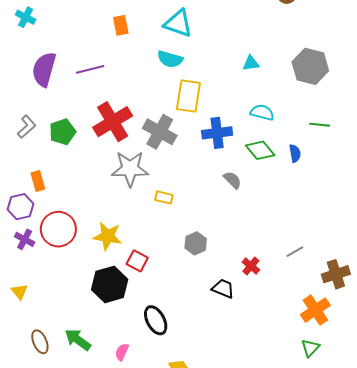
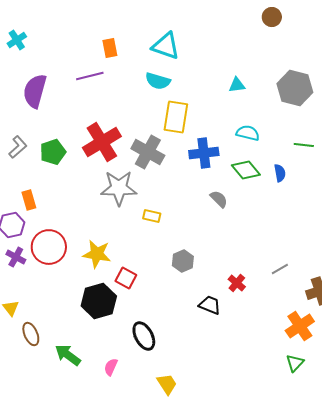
cyan cross: (26, 17) -> (17, 40), turned 30
purple line: (90, 69) -> (90, 76), moved
brown ellipse: (40, 342) -> (31, 334), moved

